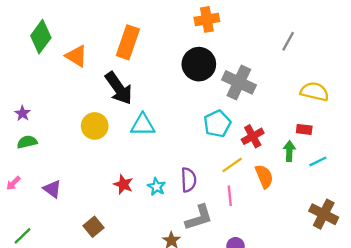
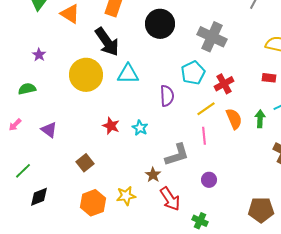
black circle: (199, 64) -> (160, 24), moved
purple star: (23, 113) -> (39, 55), moved
yellow circle: (95, 126) -> (86, 75), size x1.4
green arrow: (289, 151) -> (260, 119), moved
purple semicircle: (189, 180) -> (167, 96), moved

